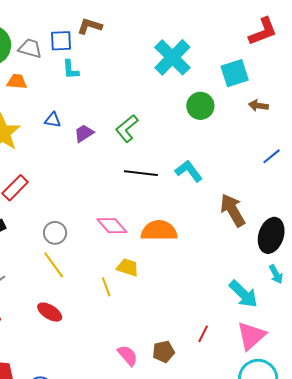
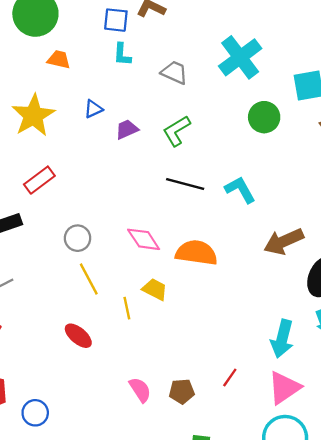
gray trapezoid: (30, 48) -> (174, 72), moved
blue triangle: (53, 120) -> (93, 109), turned -42
brown arrow: (233, 210) -> (284, 241), turned -92
yellow line: (54, 265) -> (89, 279), moved
cyan arrow: (243, 294) -> (282, 339), turned 52
red ellipse: (50, 312) -> (78, 336), moved

